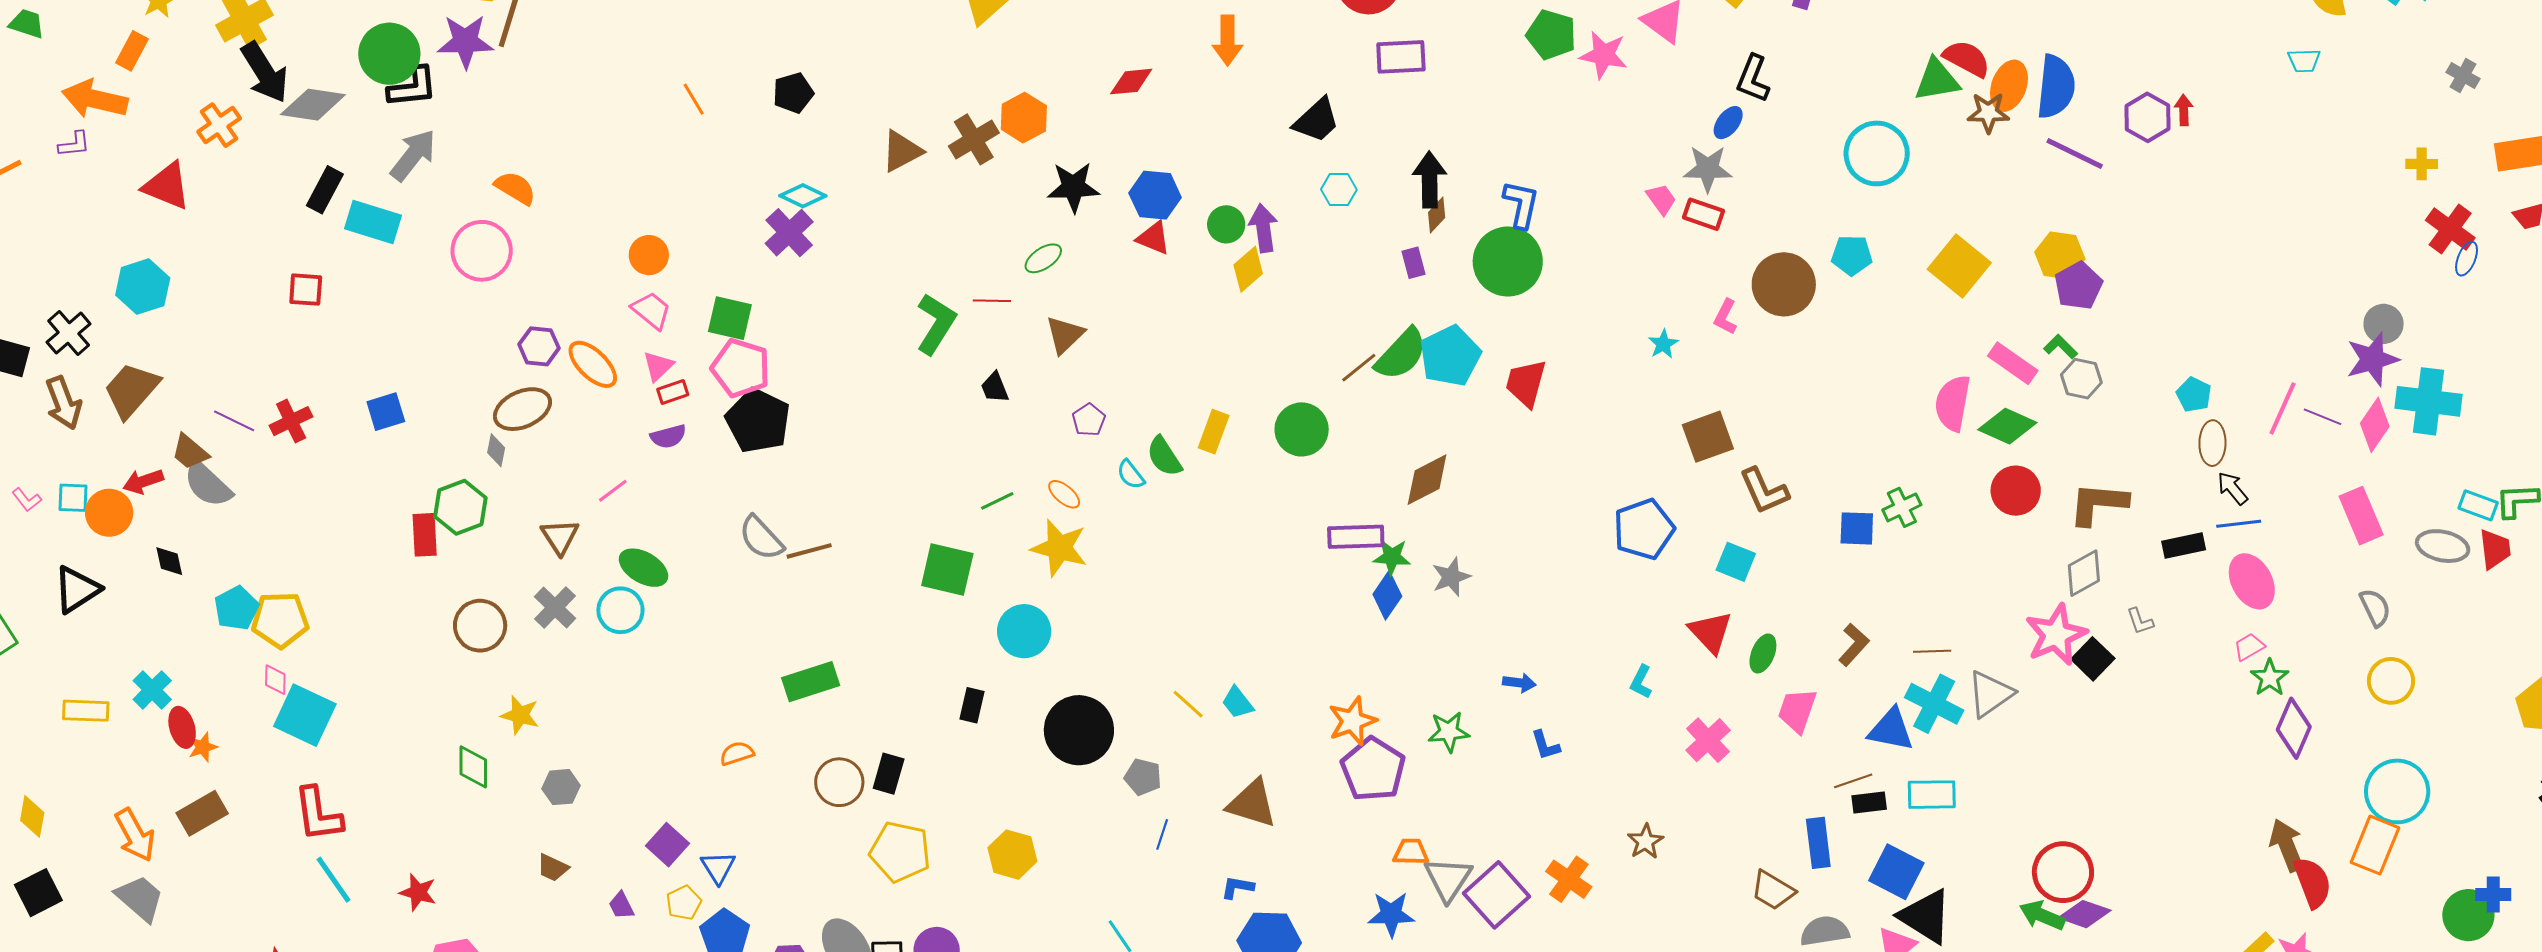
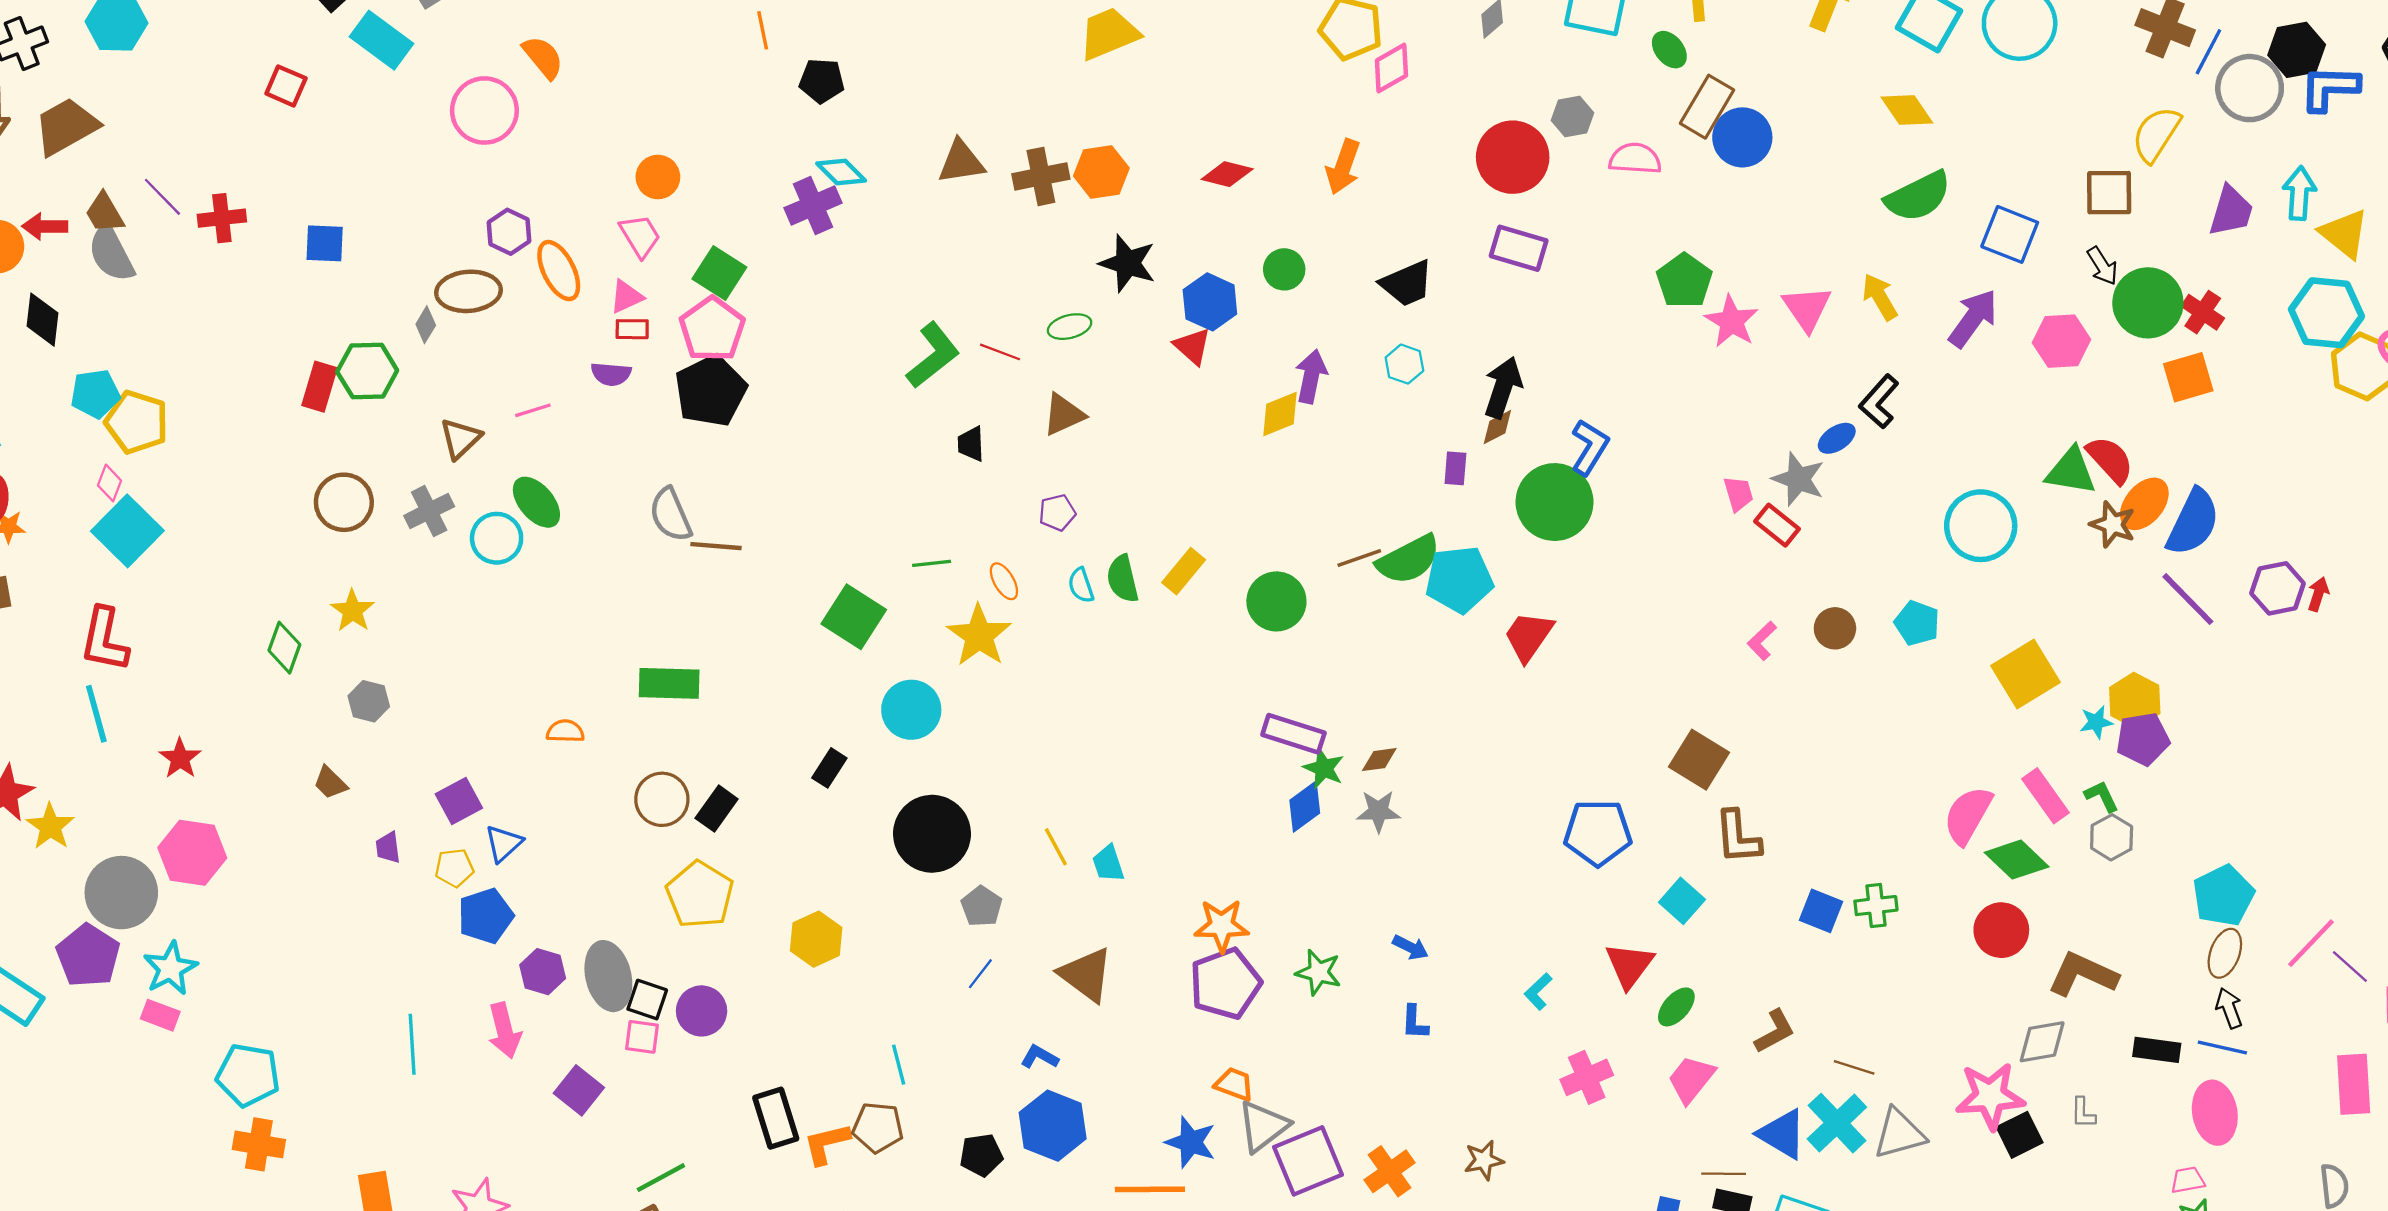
black pentagon: (793, 93) -> (822, 81), moved
green circle: (1226, 224) -> (1284, 269), moved
brown circle: (1784, 284) -> (1835, 628), size x0.6
cyan star: (1663, 344) -> (2096, 722), moved
cyan pentagon: (2194, 395) -> (2223, 896), size x1.6
brown square: (1708, 437) -> (1699, 760), turned 32
brown diamond: (1427, 480) -> (1379, 760), moved, size x0.6
black diamond: (169, 561) -> (43, 320), size x1.4

